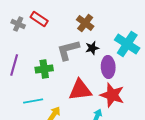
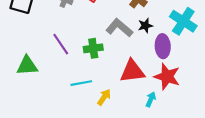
gray L-shape: (68, 50) -> (119, 28), turned 55
purple line: (14, 65) -> (61, 44), turned -50

